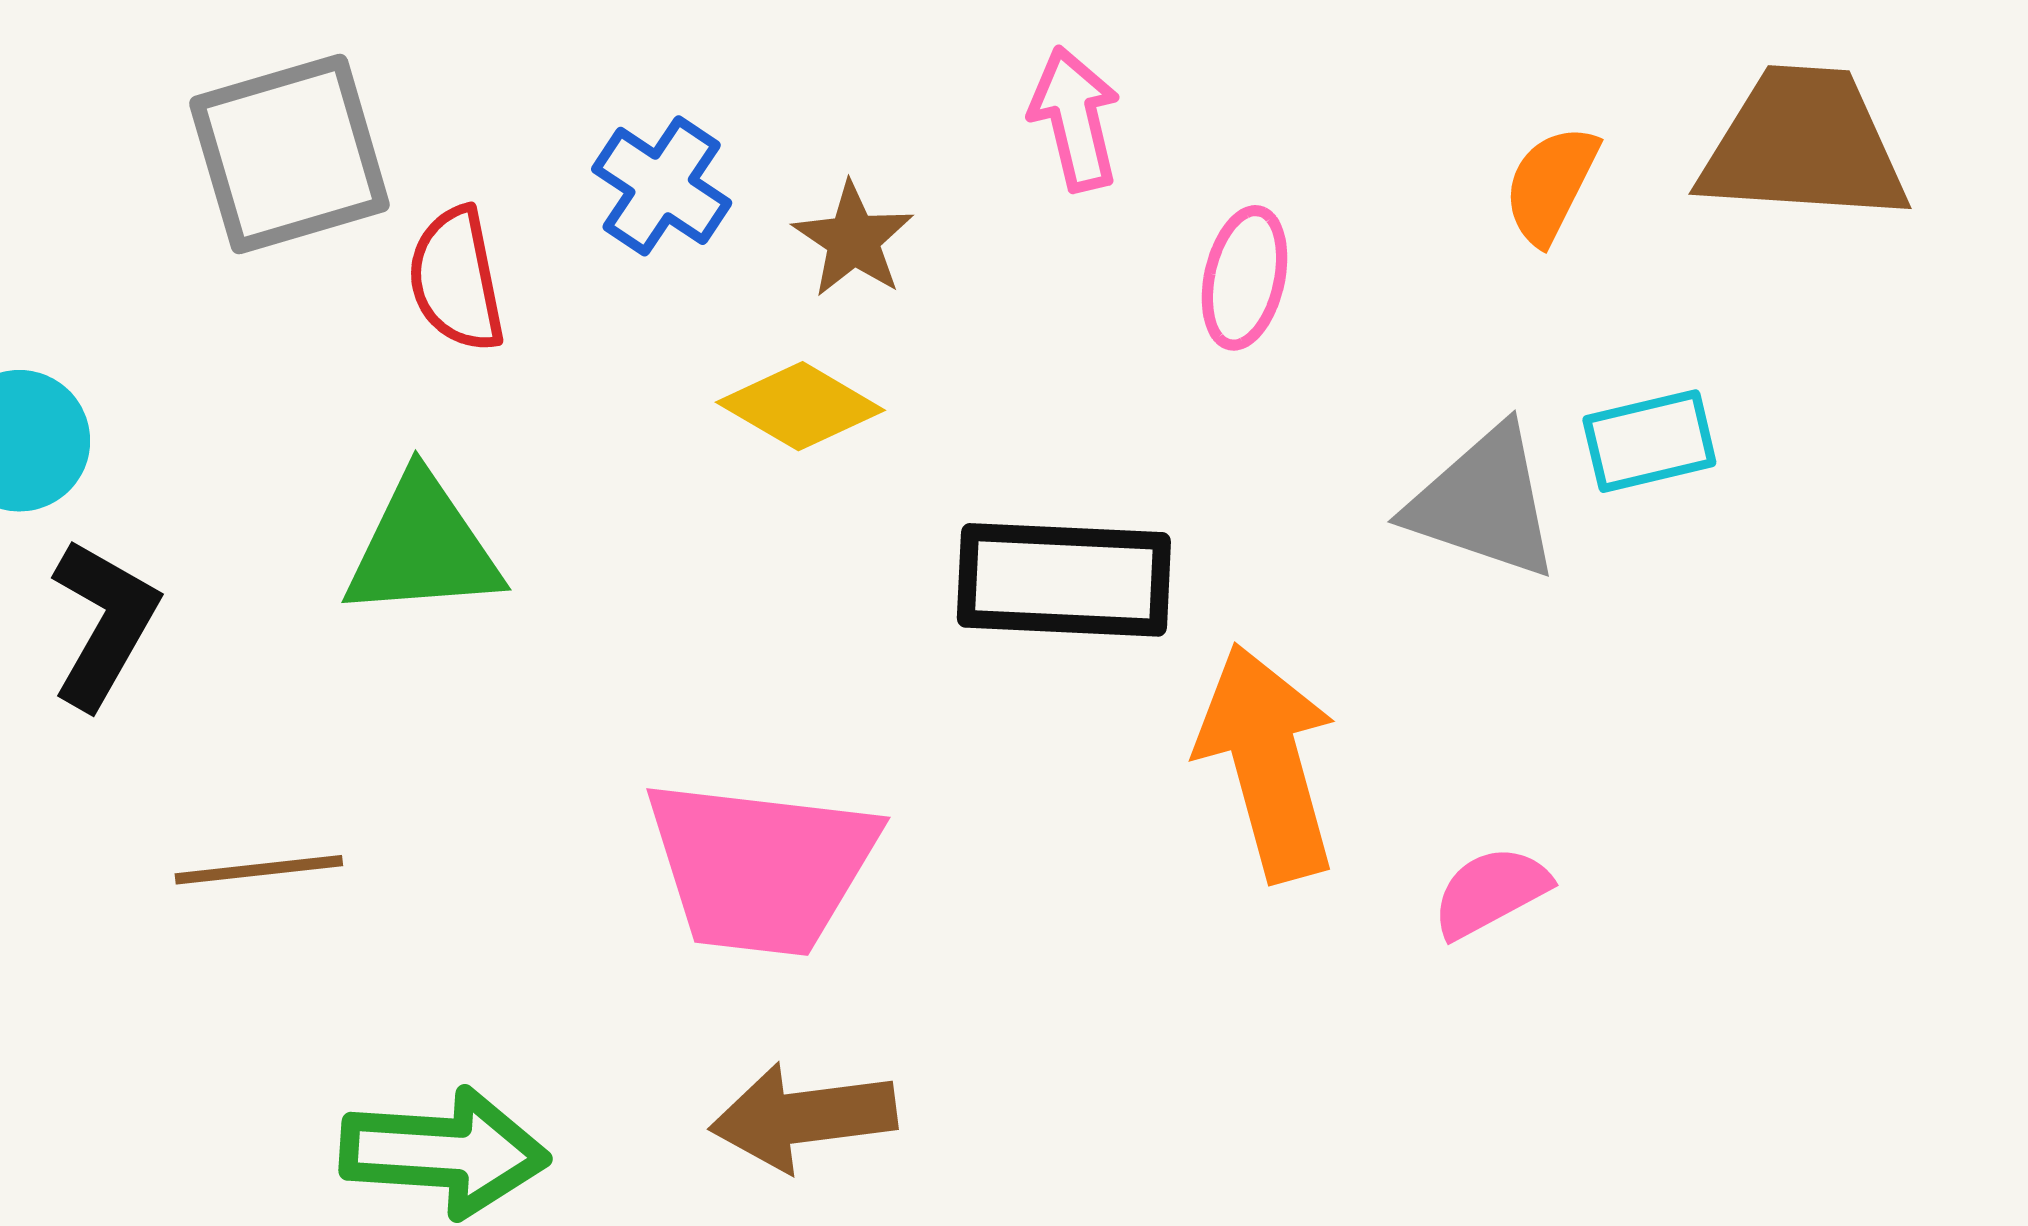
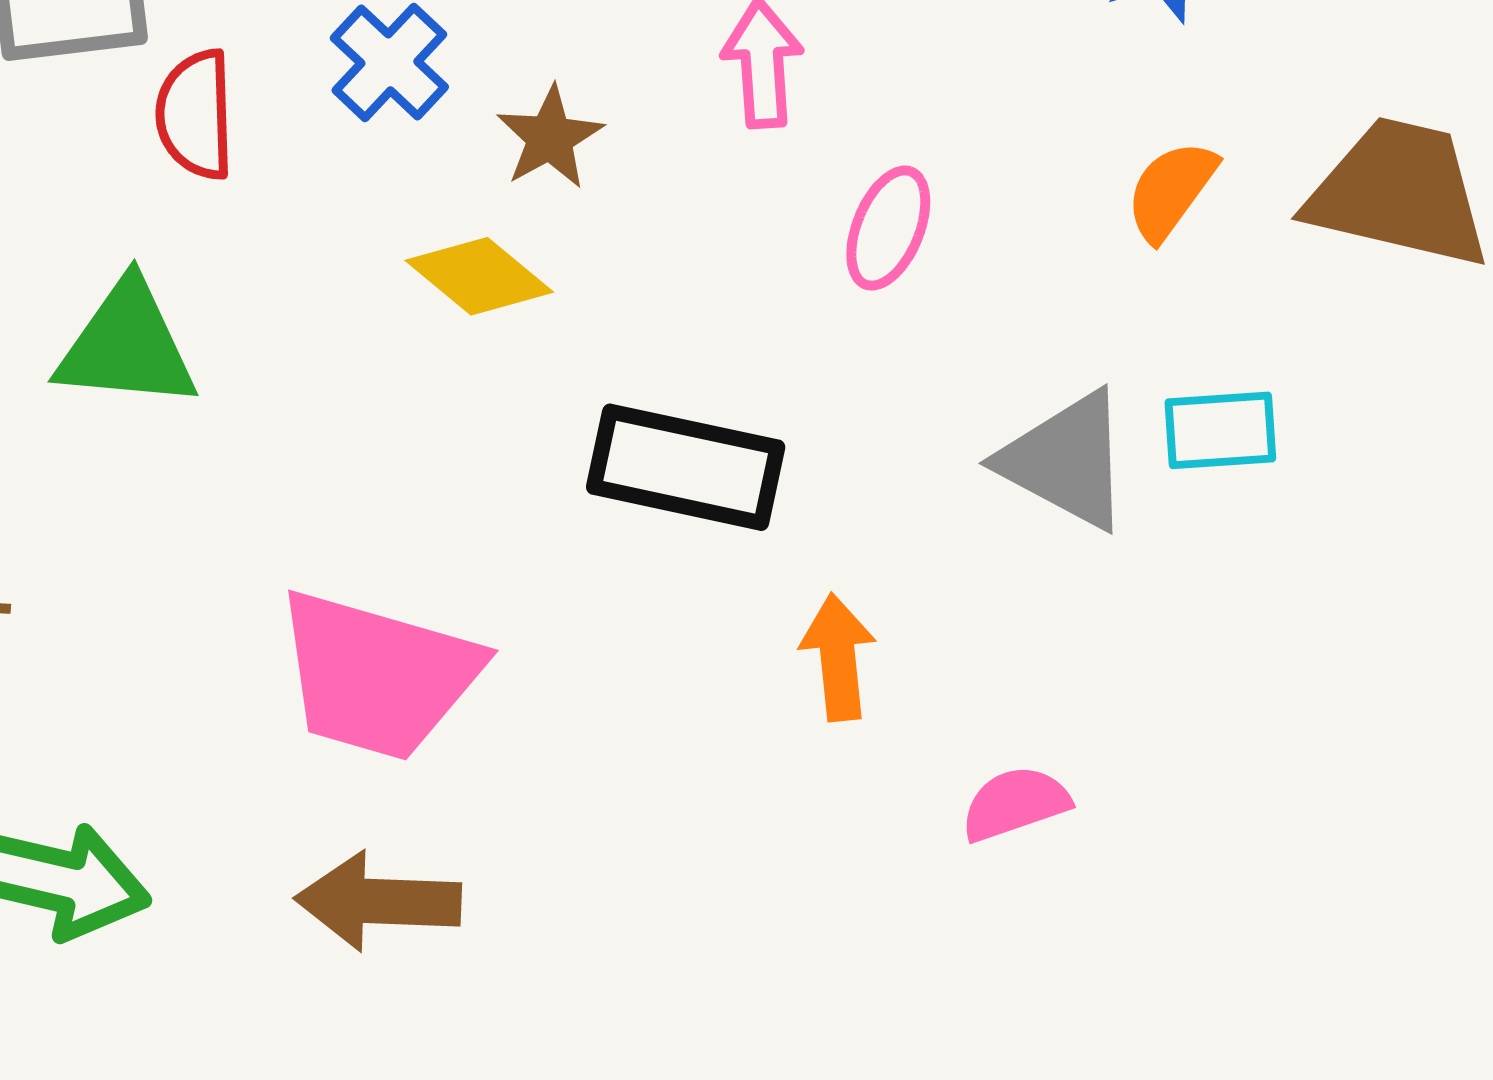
orange arrow: (1268, 762) -> (838, 657), size x0.6

